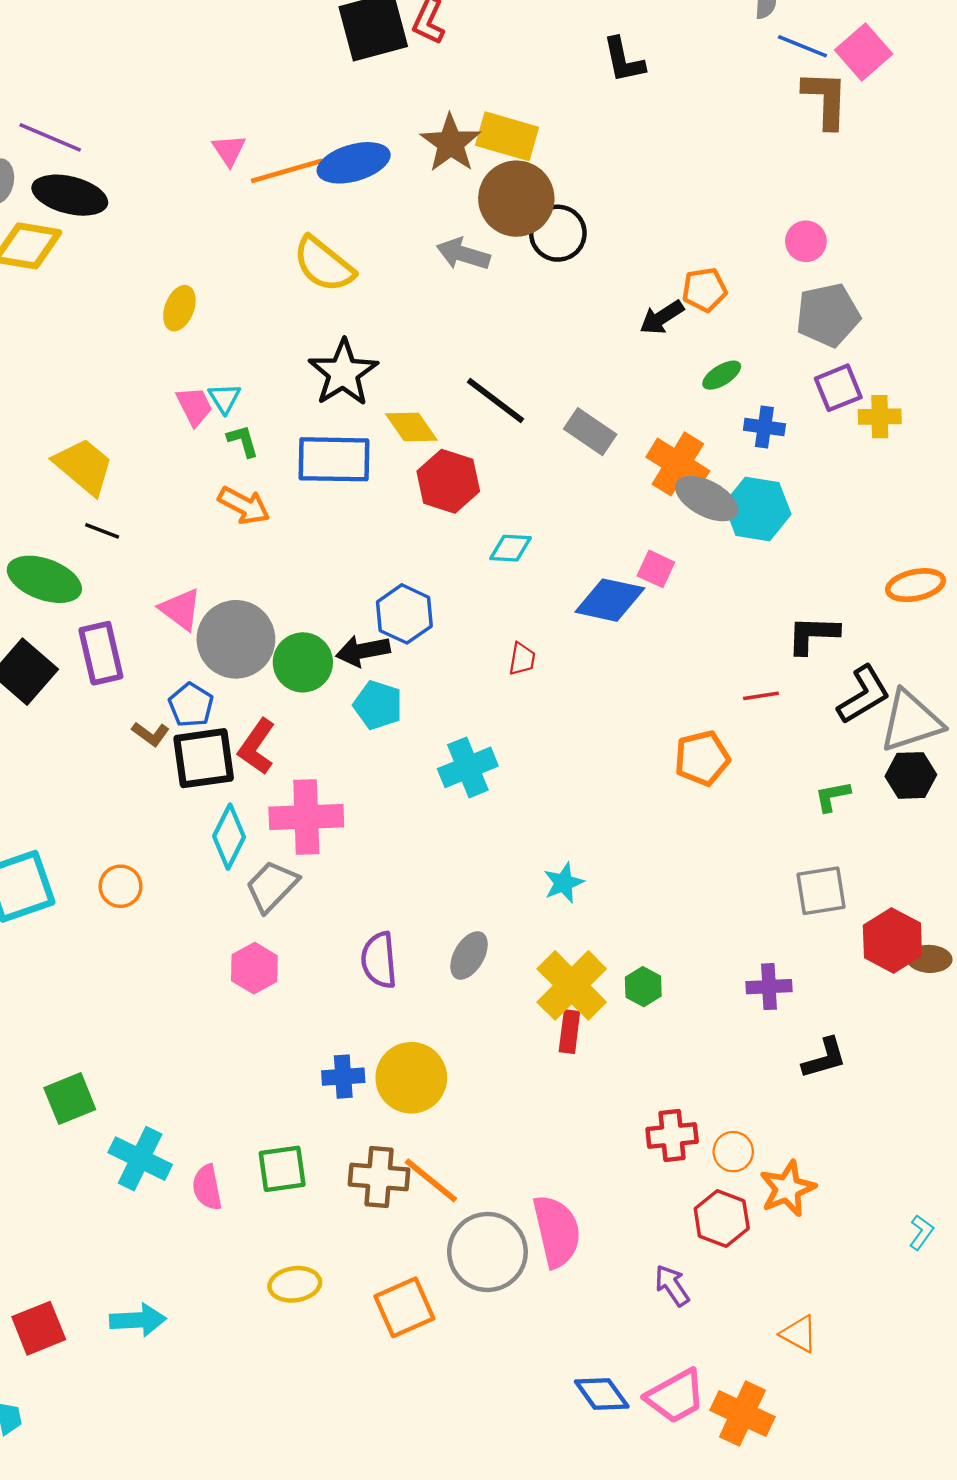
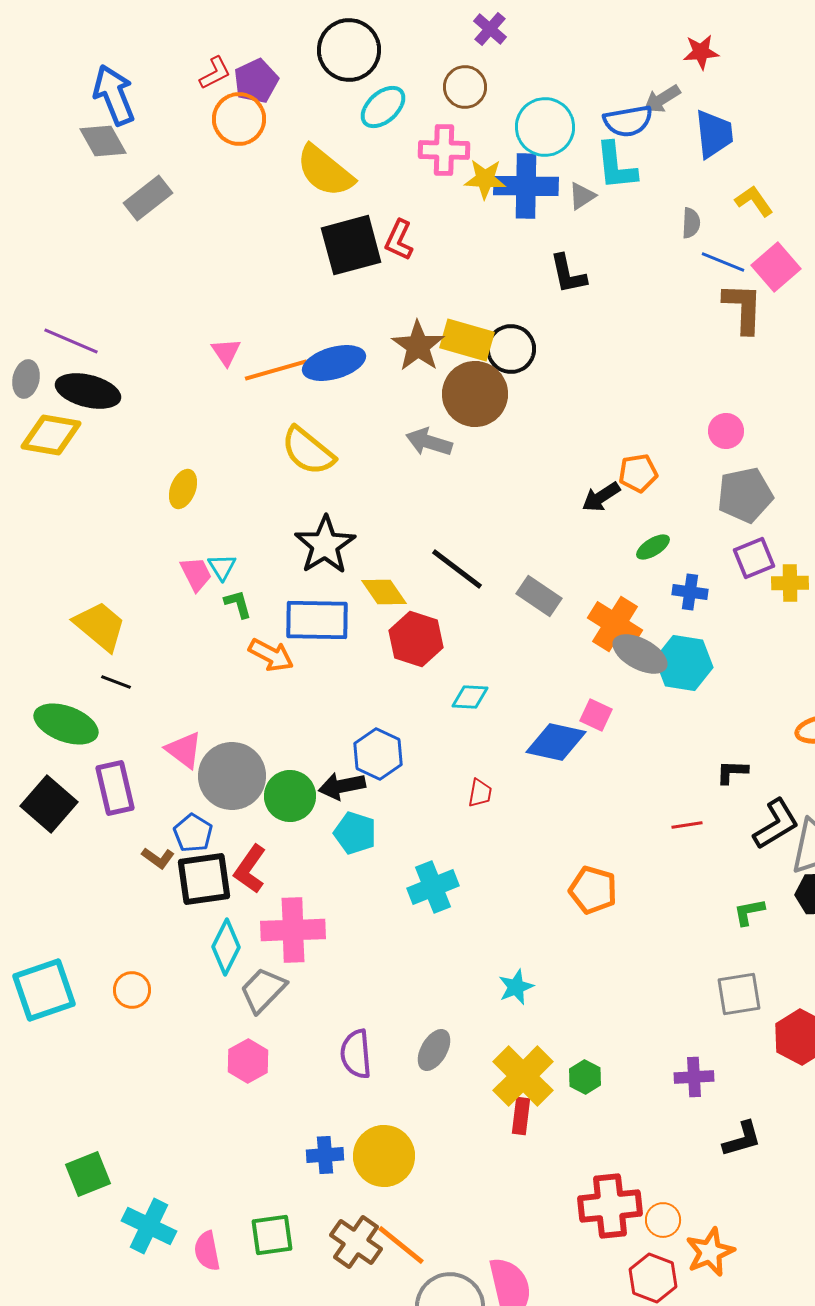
black circle: (558, 233) -> (511, 349), moved
orange arrow: (244, 505) -> (271, 655), moved
black L-shape: (813, 635) -> (732, 772), size x0.7
orange pentagon: (702, 758) -> (593, 890), moved, turned 30
red cross: (672, 1135) -> (610, 1206), size x1.4
brown cross: (379, 1177) -> (356, 1242), turned 30

